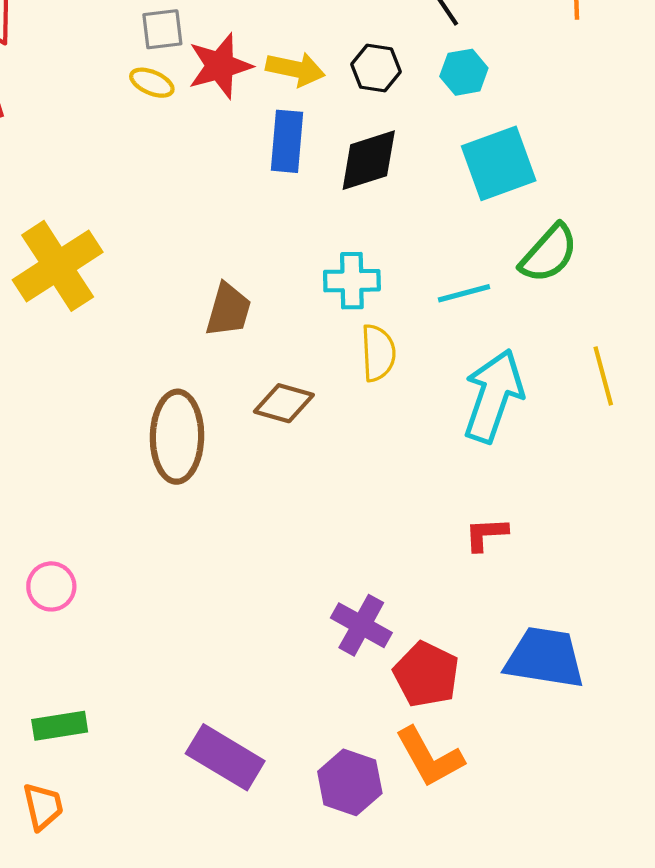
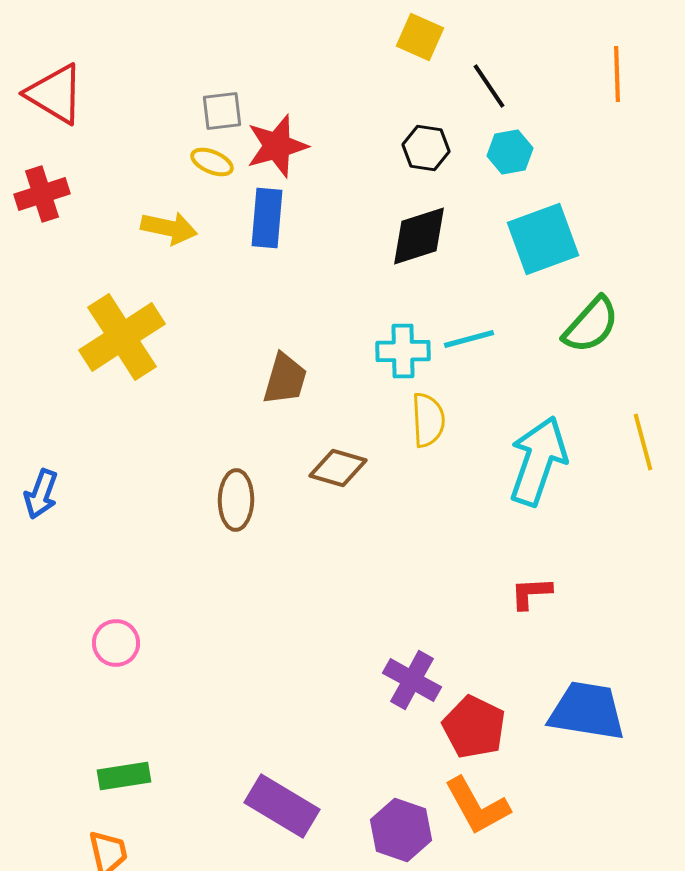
yellow arrow: (295, 69) -> (169, 228), moved
blue rectangle: (287, 141) -> (267, 218), moved
cyan line: (464, 293) -> (469, 339), moved
brown ellipse: (177, 437) -> (236, 500), size x0.7

